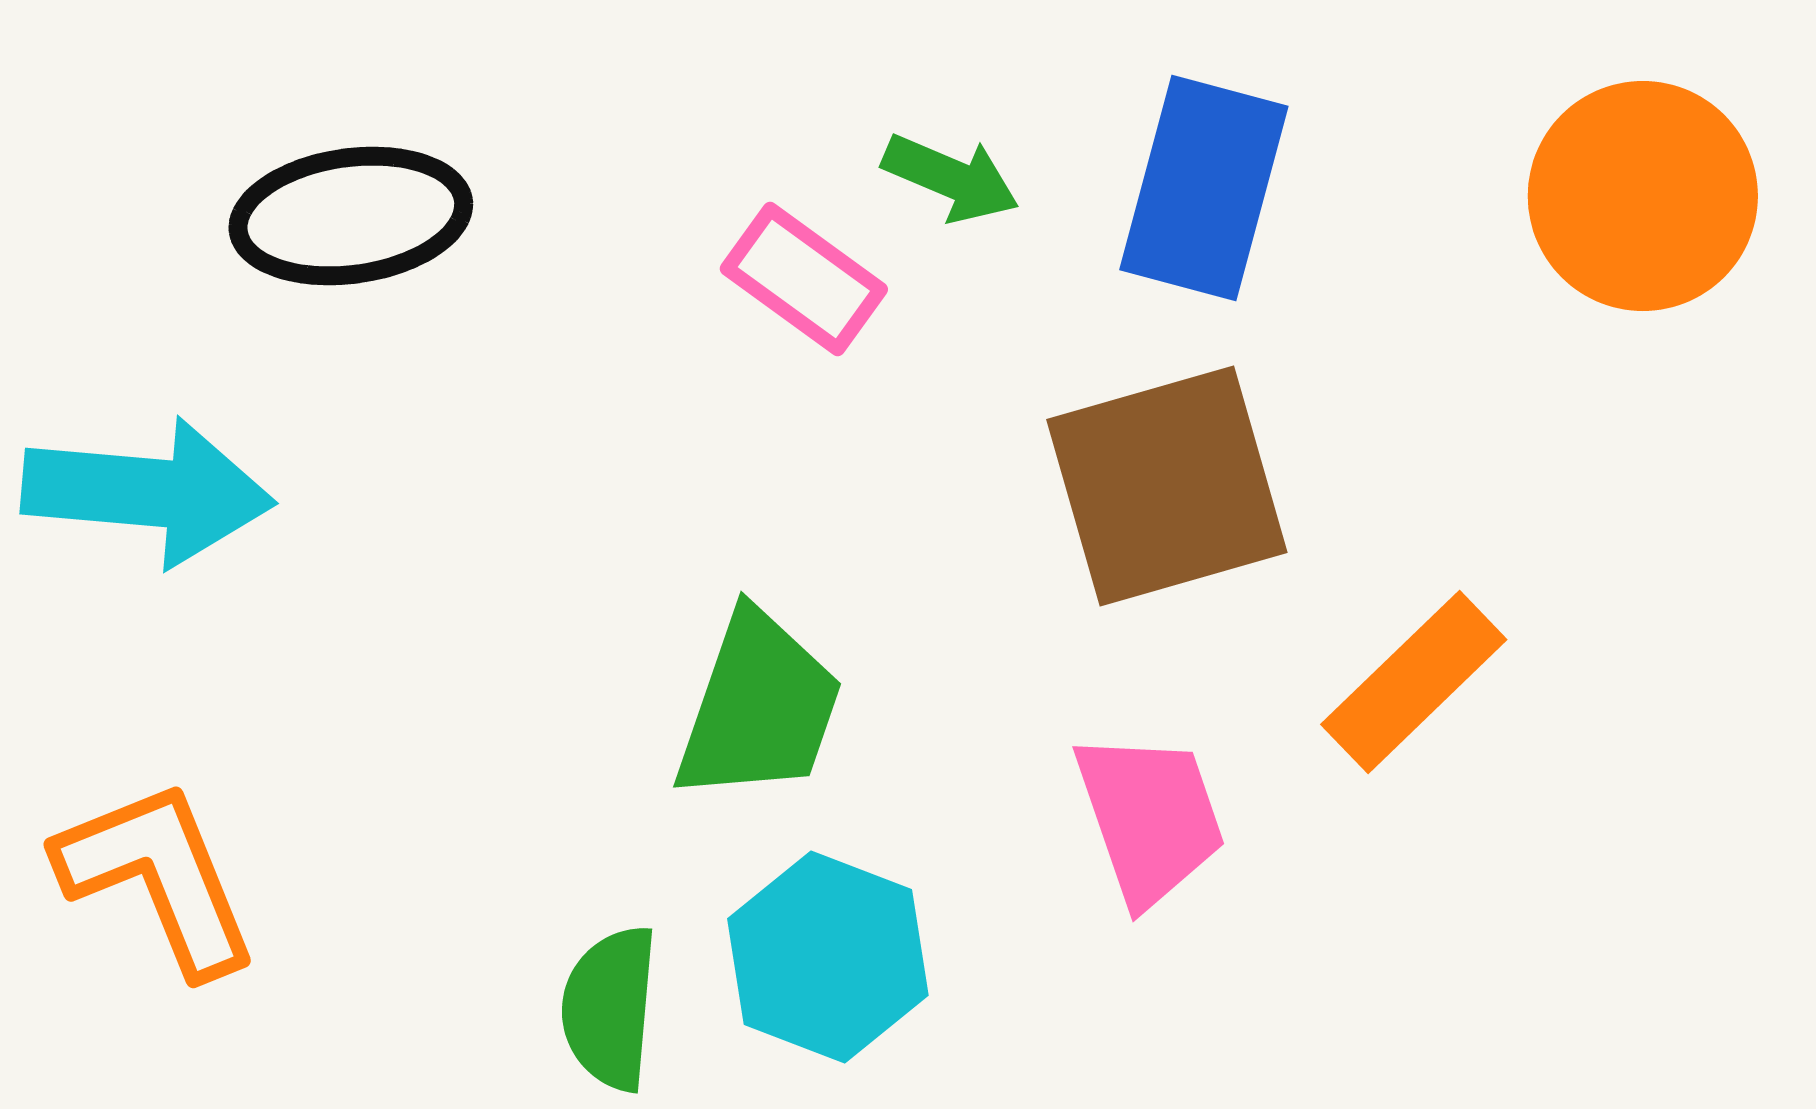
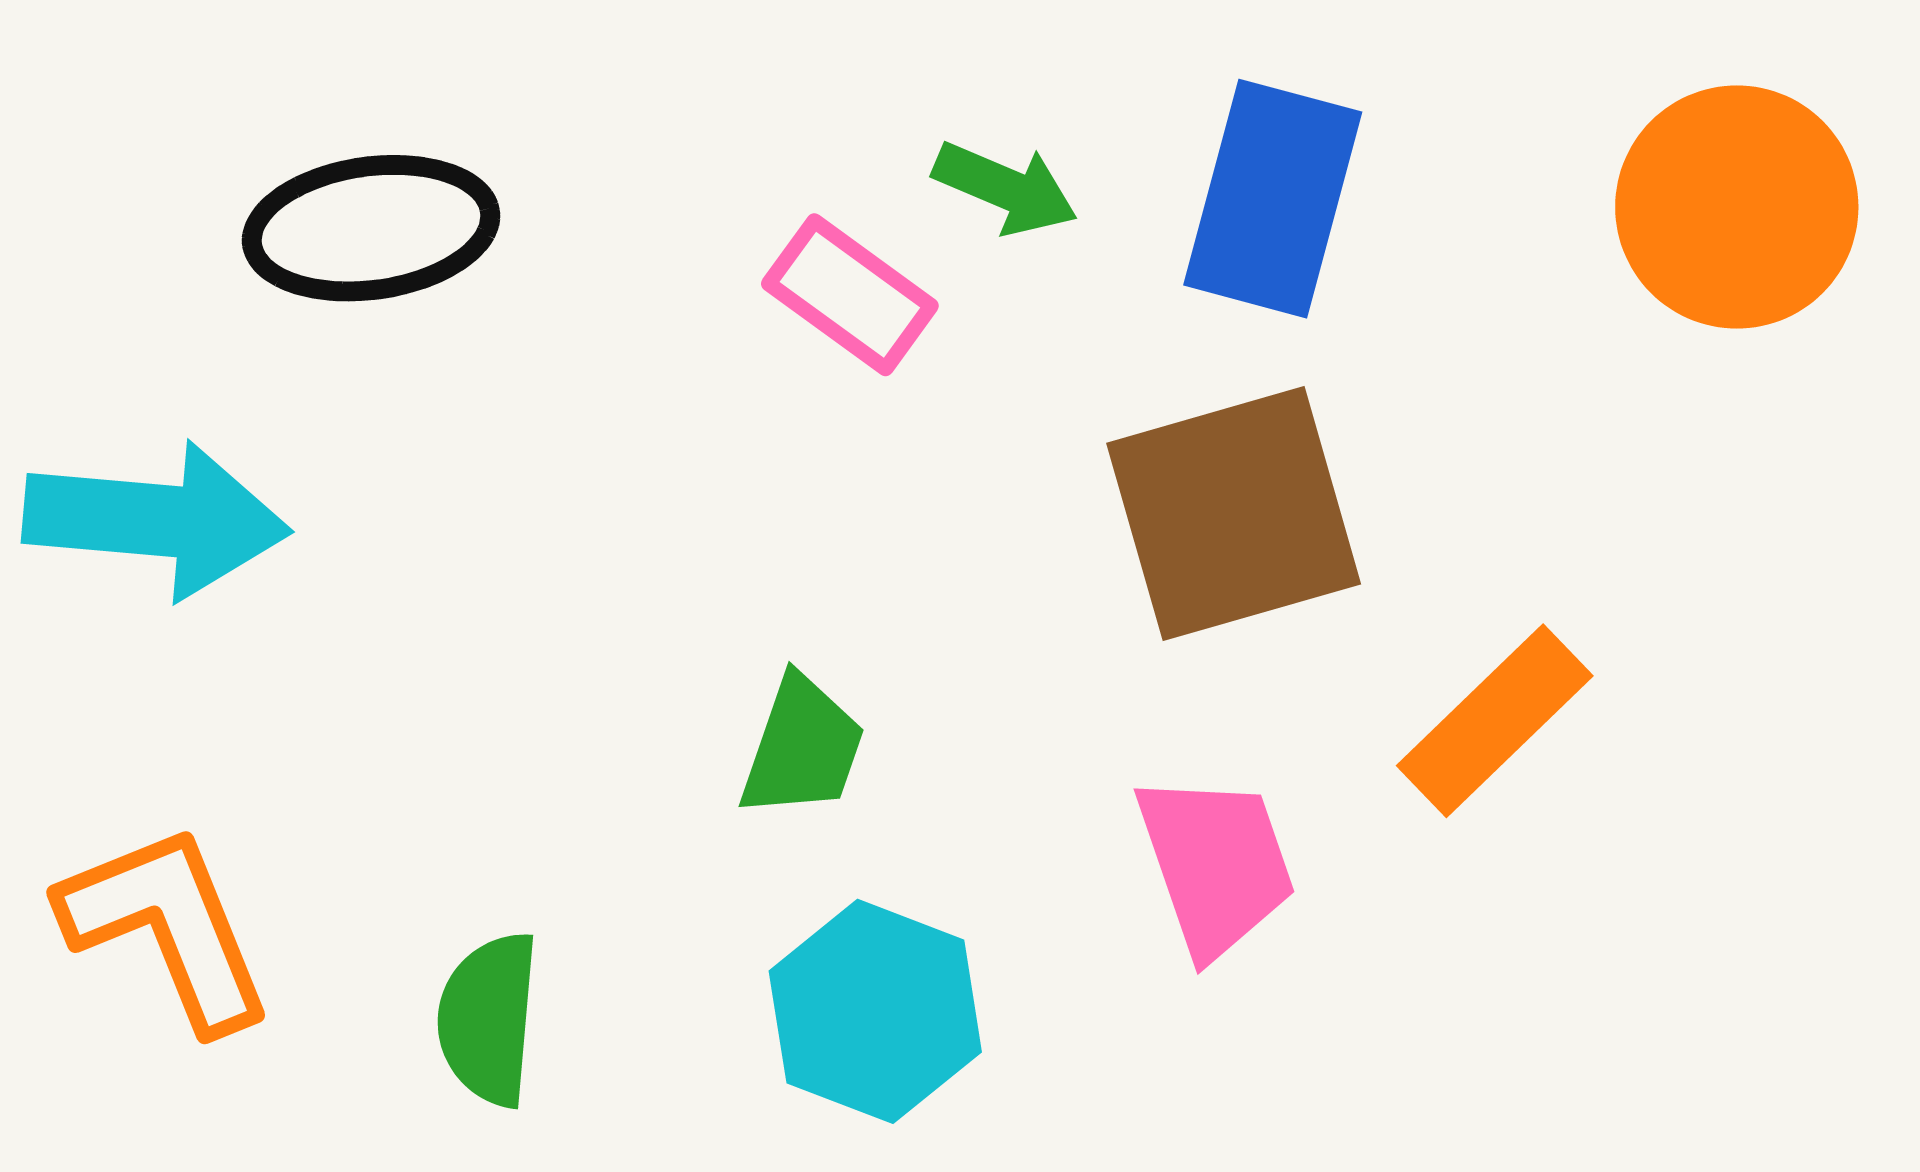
green trapezoid: (759, 707) -> (802, 747), size x0.7
green semicircle: (610, 1008) -> (488, 1019), moved

